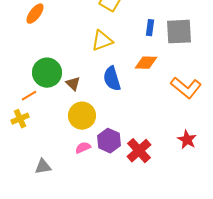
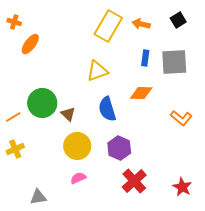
orange L-shape: (186, 88) -> (181, 118), size x0.7
orange line: (29, 96) -> (13, 117), moved
red star: (187, 140) -> (182, 187), moved
purple hexagon: (109, 141) -> (119, 148), moved

